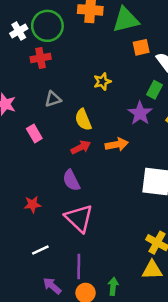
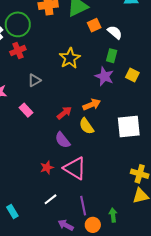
yellow star: (102, 81) -> (70, 58), size x1.5
yellow semicircle: (83, 120) -> (86, 126), moved
red star: (32, 204) -> (47, 168), moved

